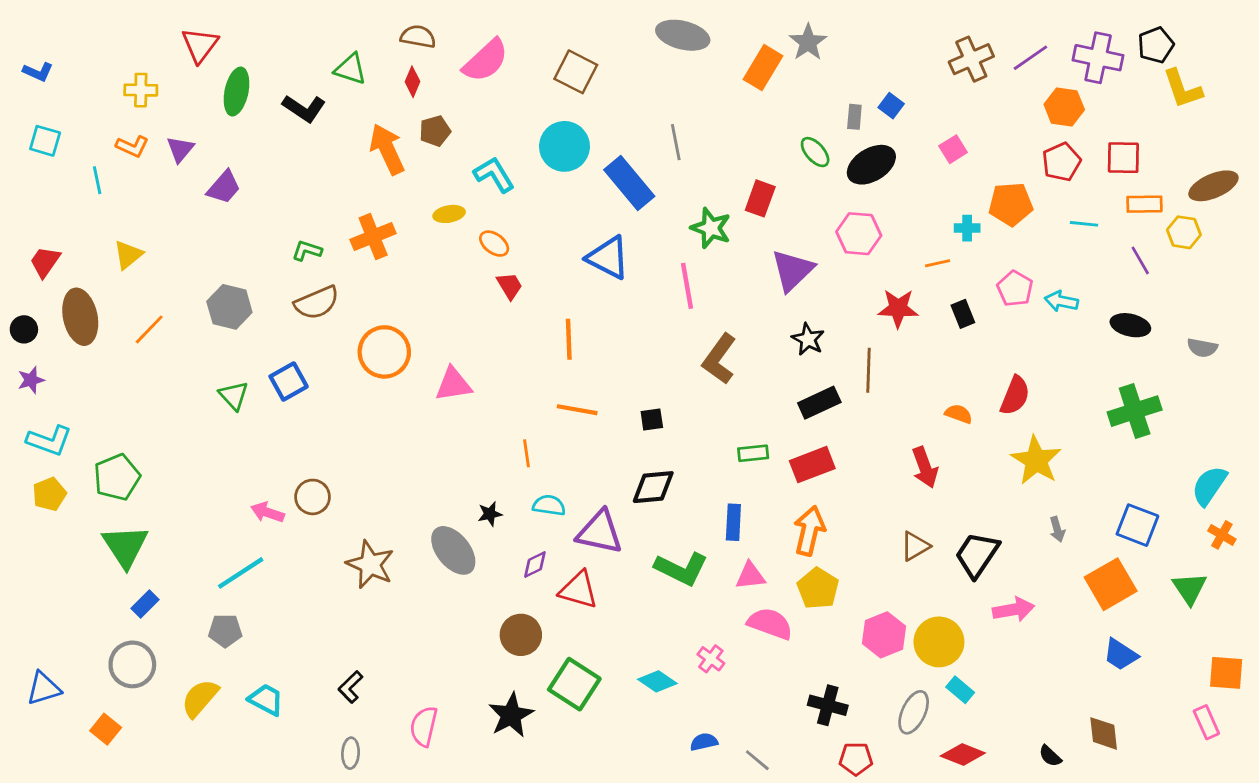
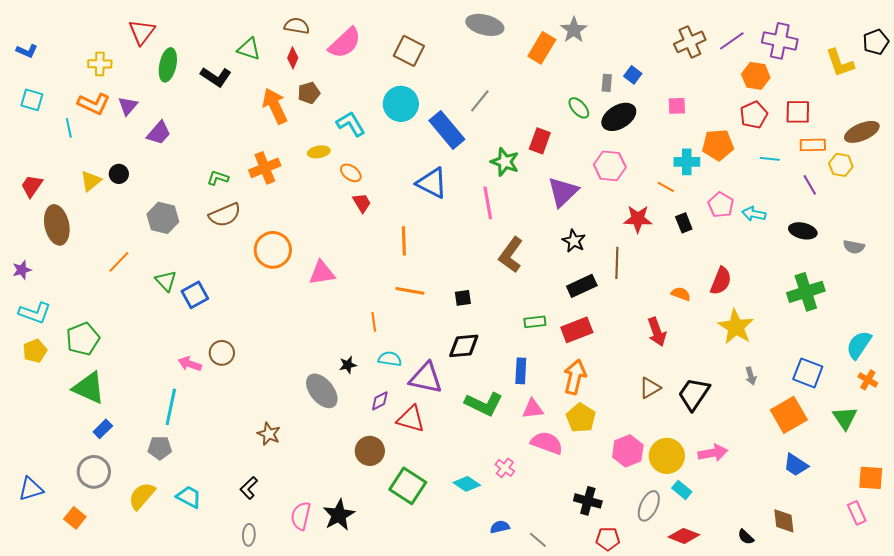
black pentagon: (1156, 45) -> (876, 42), moved
gray line: (676, 142) -> (480, 101), turned 50
orange L-shape: (132, 146) -> (94, 104), size x1.4
pink square: (953, 149) -> (677, 106), turned 30
cyan cross: (967, 228) -> (687, 162), size x1.4
orange line: (938, 263) -> (666, 187), turned 42
black circle: (24, 329) -> (119, 174), moved
orange line: (149, 329) -> (119, 262), moved
blue square: (289, 381) -> (195, 295), moved
green triangle: (125, 546) -> (89, 388), turned -33
brown star: (370, 564) -> (269, 434), moved, size x0.7
cyan line: (241, 573) -> (171, 407), turned -45
pink arrow: (1014, 610) -> (713, 453), moved
black star: (511, 715) -> (339, 515), moved

